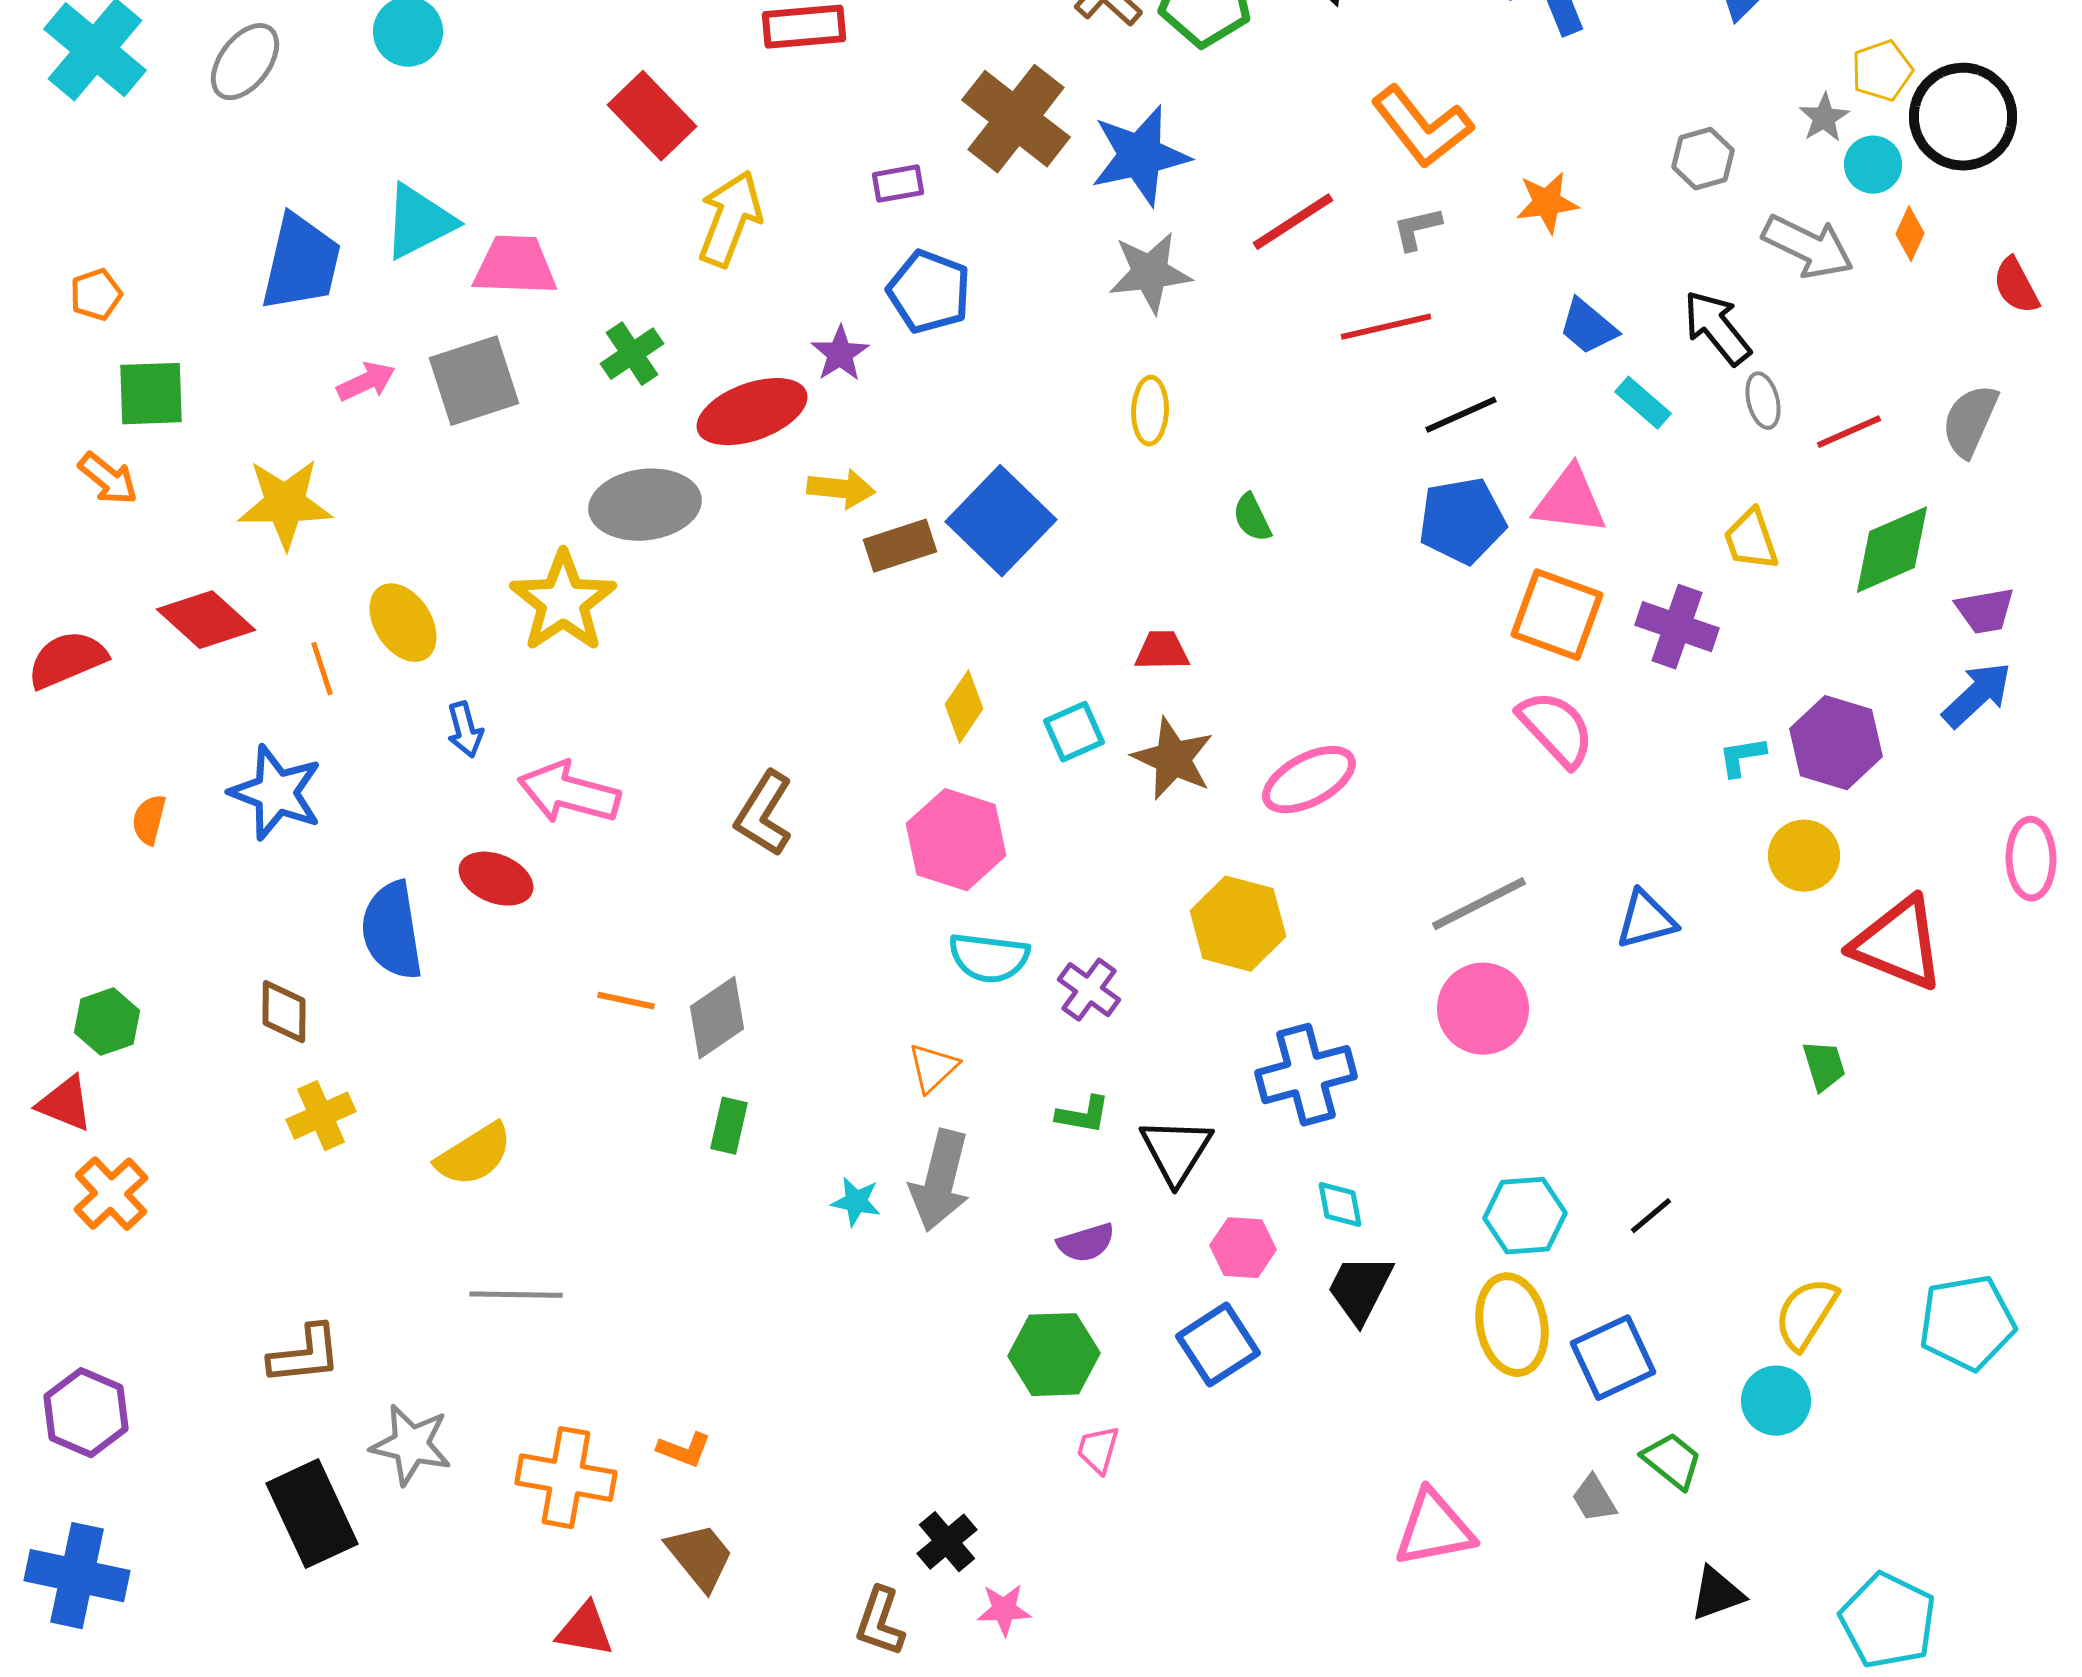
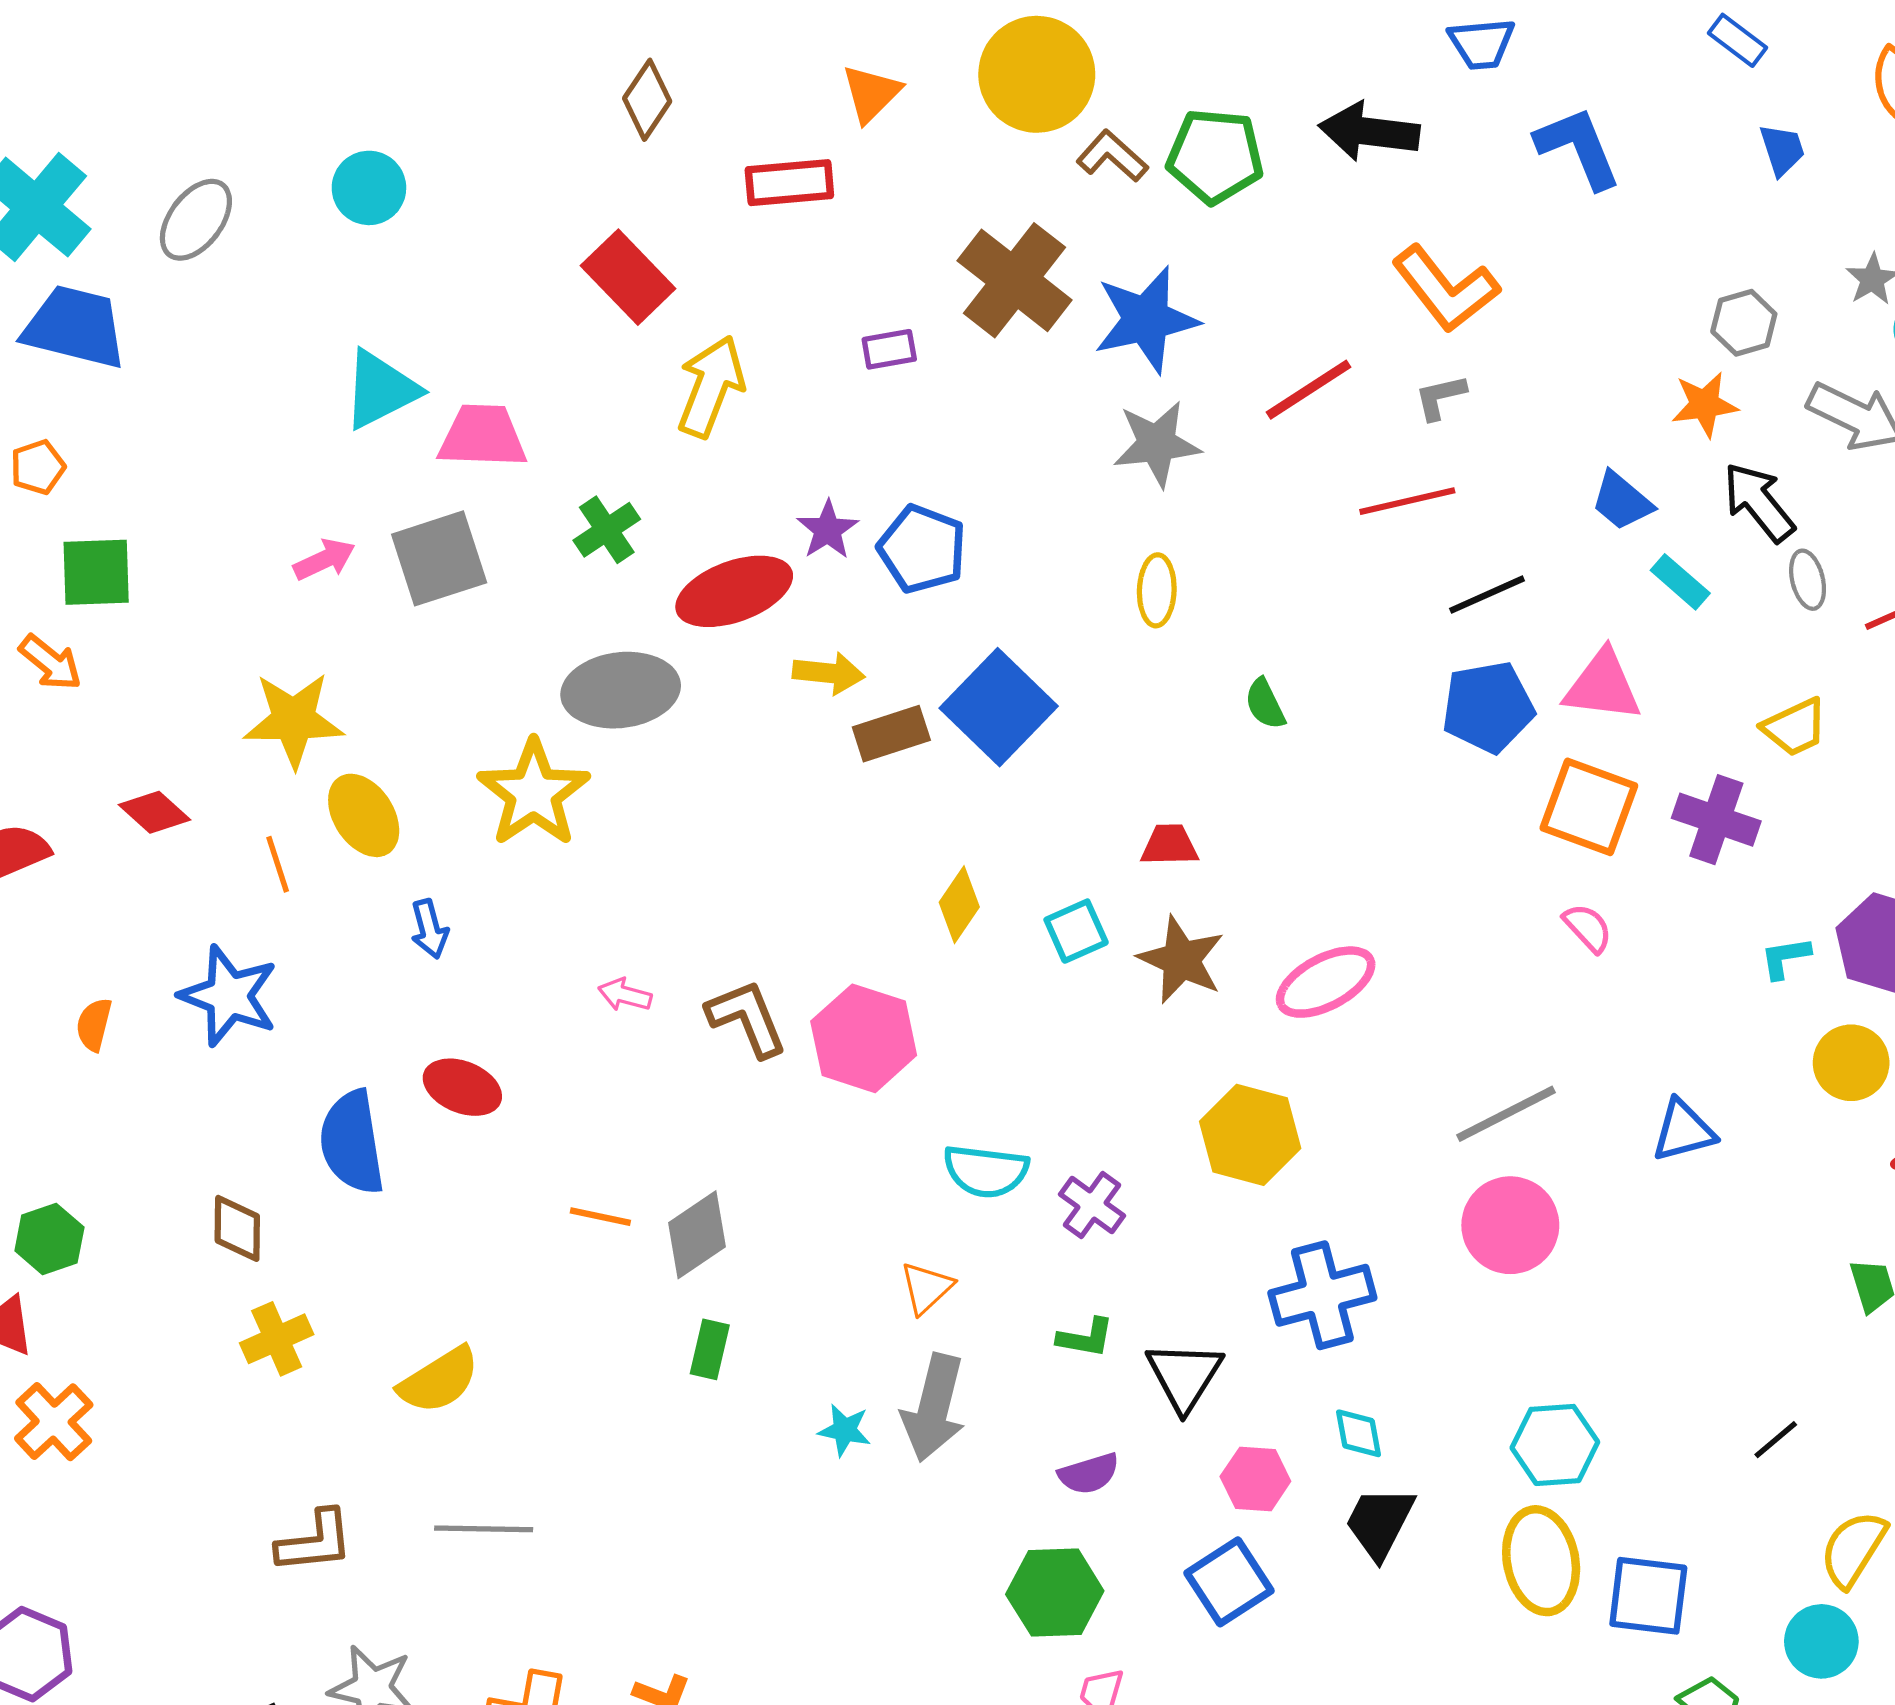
orange star: (1547, 203) -> (1705, 405), moved
blue trapezoid: (301, 263) -> (75, 327), moved, turned -89
blue pentagon: (929, 292) -> (922, 549), moved
yellow star: (285, 504) -> (294, 720), moved
yellow trapezoid: (1751, 540) -> (1795, 727), turned -96
red diamond: (206, 620) -> (155, 812), size x0.7
pink semicircle: (1556, 729) -> (1588, 928), size x0.6
pink arrow: (569, 793) -> (625, 995), moved, size x0.5
brown L-shape: (764, 814) -> (747, 1018), turned 126
pink hexagon: (956, 840) -> (864, 1038), moved
black line: (1651, 1216) -> (1776, 1440), moved
brown L-shape: (305, 1355) -> (315, 1542), moved
blue square: (1613, 1358) -> (1648, 1596), turned 32

